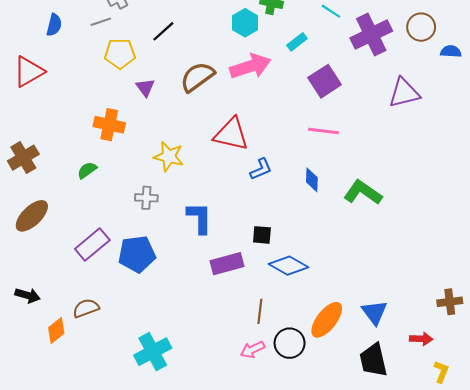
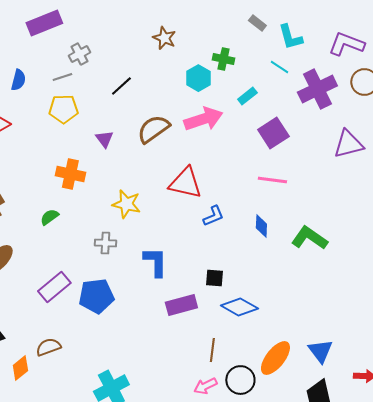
yellow pentagon: (120, 54) -> (63, 109), moved

